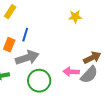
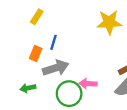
yellow star: (75, 17) -> (109, 22), size x1.6
pink arrow: (71, 72) -> (88, 84), moved

